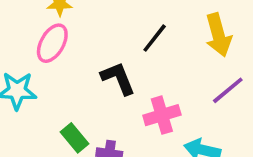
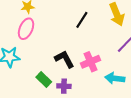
black L-shape: (118, 78) -> (64, 59), moved

